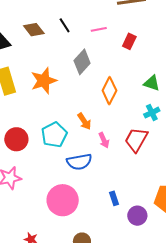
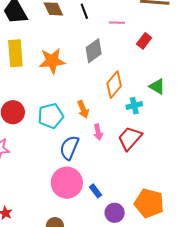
cyan cross: (152, 113) -> (134, 106), moved
blue semicircle: (79, 162) -> (69, 148), turned 110
blue rectangle: (114, 198) -> (95, 191), turned -32
pink circle: (63, 200) -> (67, 183), moved

